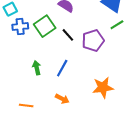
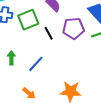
purple pentagon: (93, 41) -> (73, 28), moved

